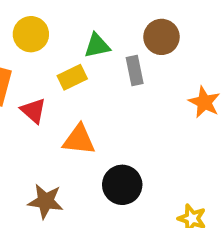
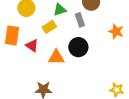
black circle: (122, 185) -> (78, 47), moved

